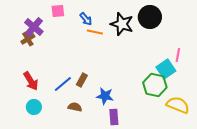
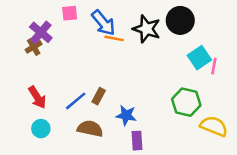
blue arrow: (86, 19) -> (103, 23), size x1.6
cyan square: (166, 69) -> (199, 58), moved
brown semicircle: (75, 107) -> (90, 129), size x1.5

